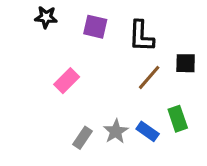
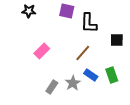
purple square: (95, 27) -> (67, 11), moved
brown line: (149, 77) -> (83, 53), moved
blue rectangle: (148, 131) -> (91, 75), moved

